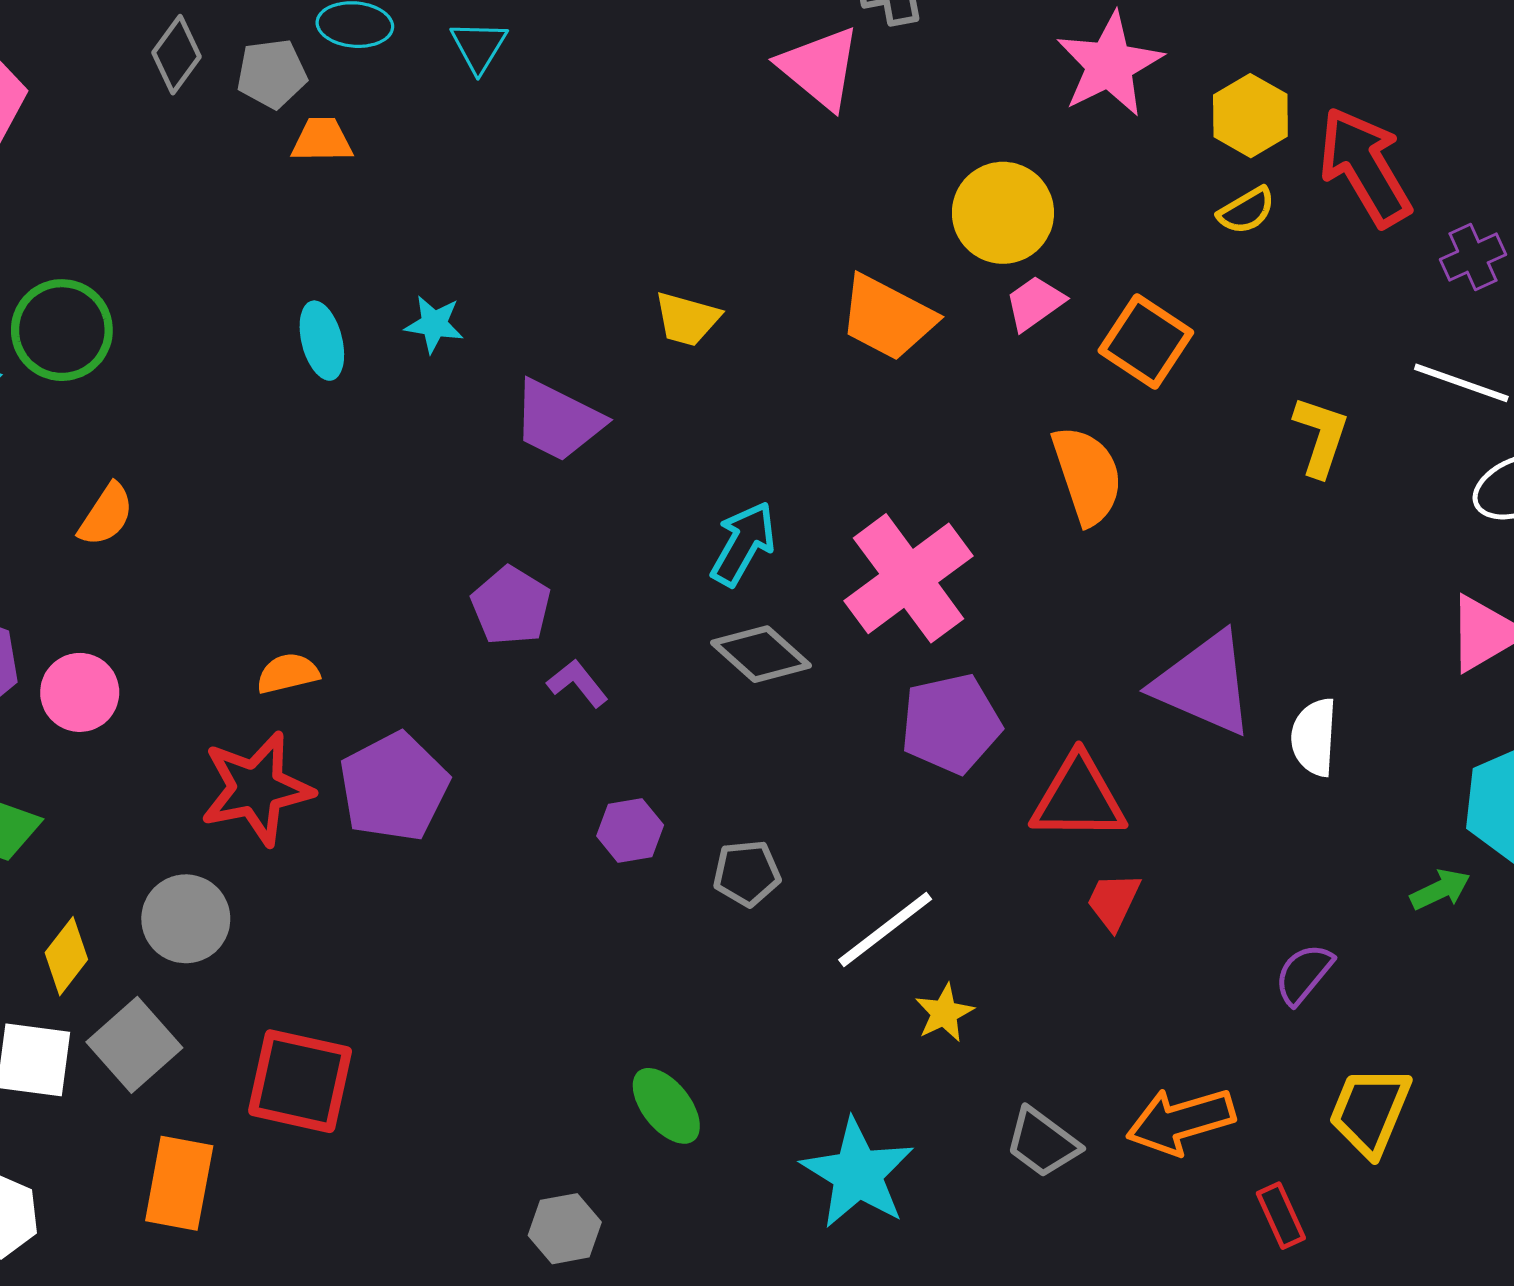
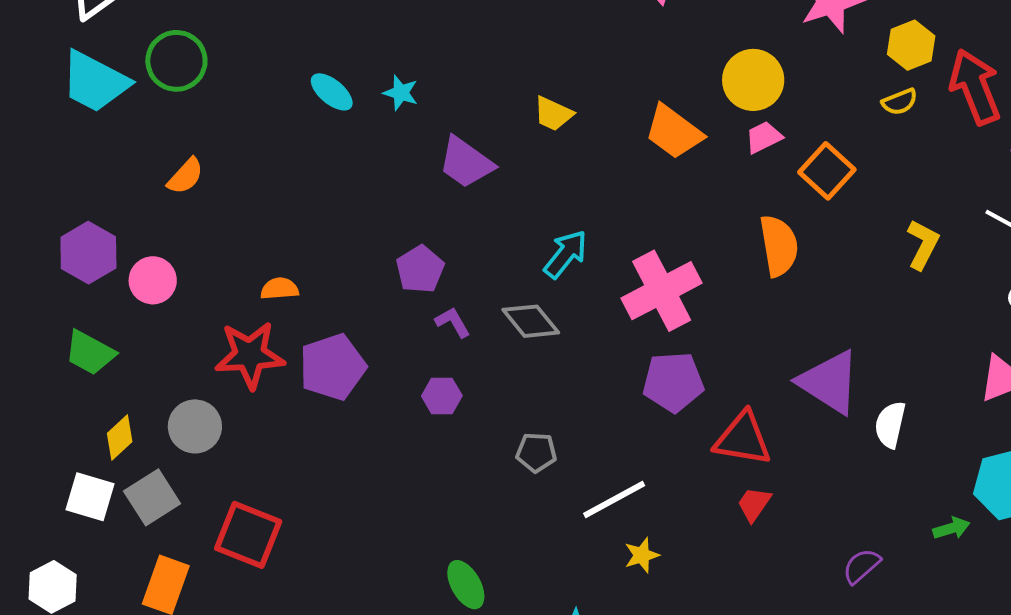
cyan ellipse: (322, 341) -> (332, 92), turned -45
gray diamond: (761, 654) -> (531, 321), moved
purple hexagon: (630, 830) -> (442, 396), moved

